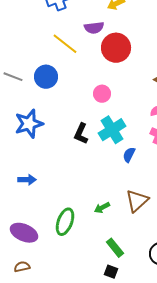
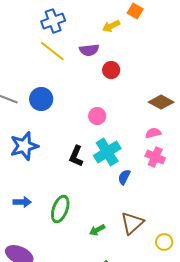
yellow line: (65, 44) -> (52, 51), moved
red circle: (116, 48) -> (111, 70), size x0.6
green ellipse: (65, 222) -> (60, 209), moved

